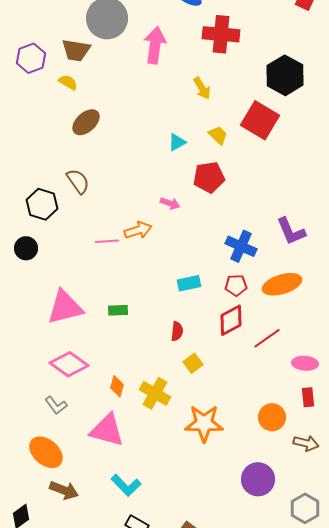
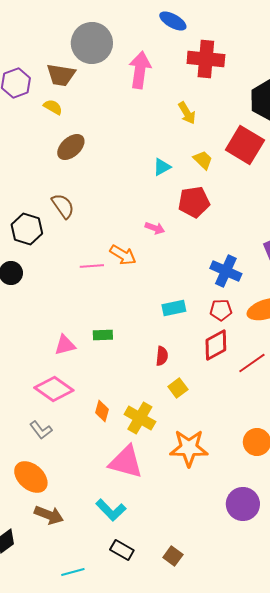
orange arrow: (138, 230) -> (123, 255), turned 48
pink triangle: (65, 307) -> (65, 345), moved, size x0.6
pink triangle: (107, 430) -> (126, 462), moved

